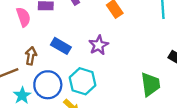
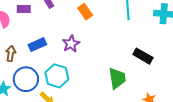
blue rectangle: (61, 46) -> (37, 45), turned -54

